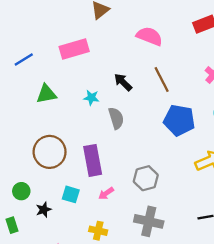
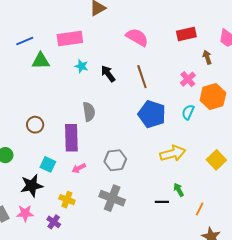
green triangle: (46, 94) -> (41, 61), moved
cyan star: (91, 98) -> (81, 66), moved
gray semicircle: (116, 118) -> (89, 112), moved
brown circle: (50, 152) -> (35, 125), size x0.6
black star: (44, 210) -> (32, 186), moved, size x1.6

